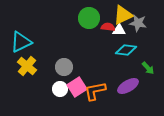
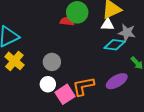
gray star: (138, 23) -> (127, 33), moved
red semicircle: (108, 27) -> (67, 21), moved
pink square: (77, 87) -> (65, 94), moved

